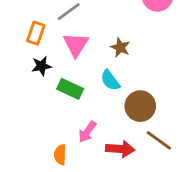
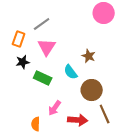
brown star: (120, 47) -> (89, 56), moved
brown line: (159, 140) -> (105, 114), turned 30

